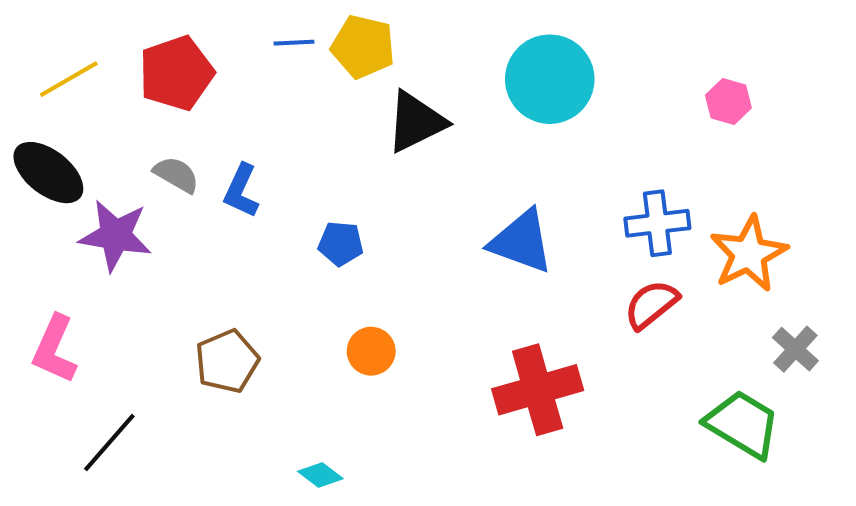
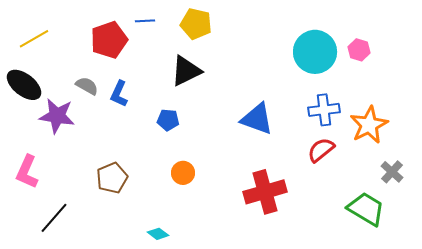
yellow pentagon: (363, 47) -> (196, 24), moved
red pentagon: (176, 73) -> (109, 40), moved
cyan circle: (550, 79) -> (315, 52), moved
black triangle: (416, 122) -> (186, 71), moved

